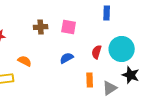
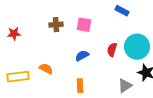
blue rectangle: (107, 13) -> (122, 11), turned -64
orange semicircle: (25, 61) -> (46, 69), moved
orange rectangle: (90, 80) -> (80, 86), moved

